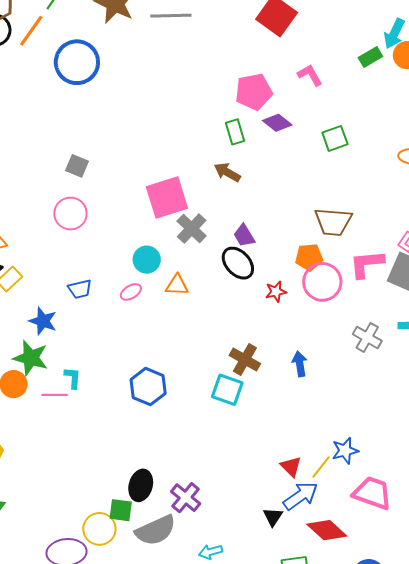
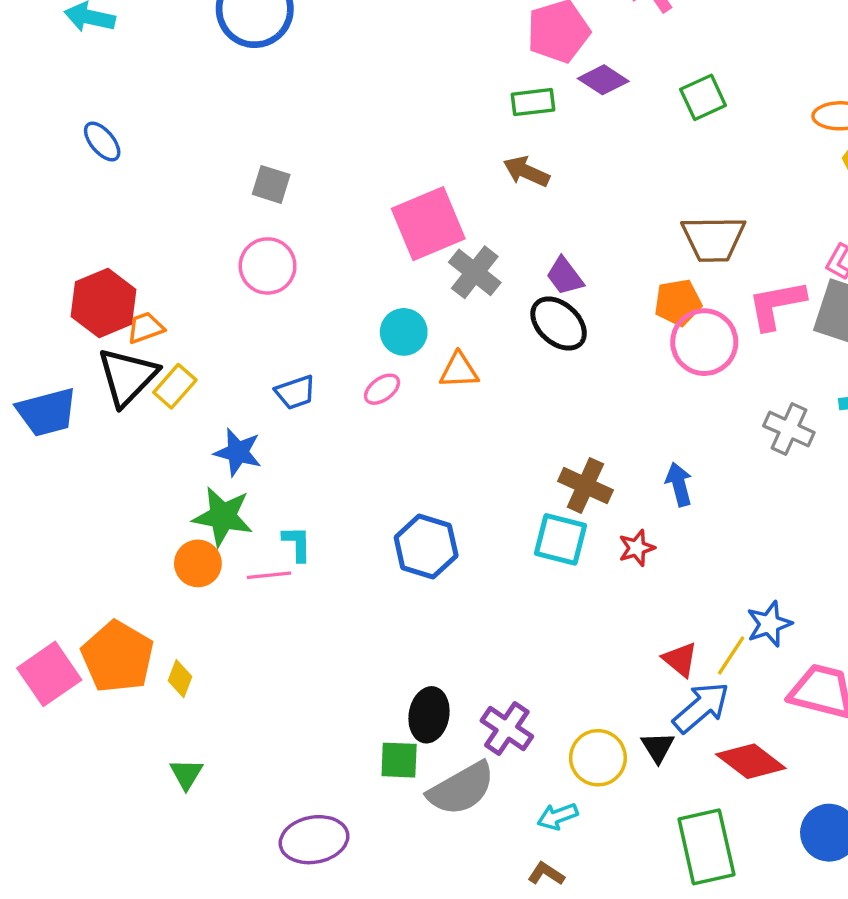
green rectangle: (235, 132) -> (533, 102), turned -75
red star: (276, 292) -> (637, 548), moved
yellow circle: (99, 529) -> (598, 758), moved

